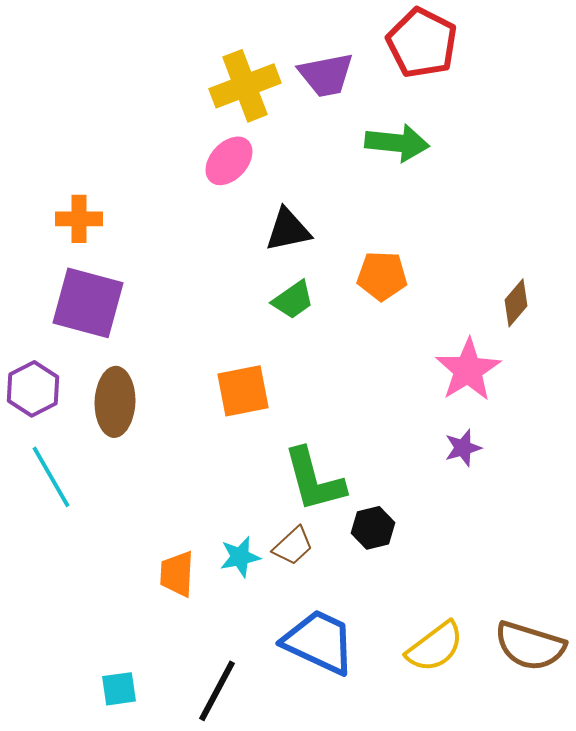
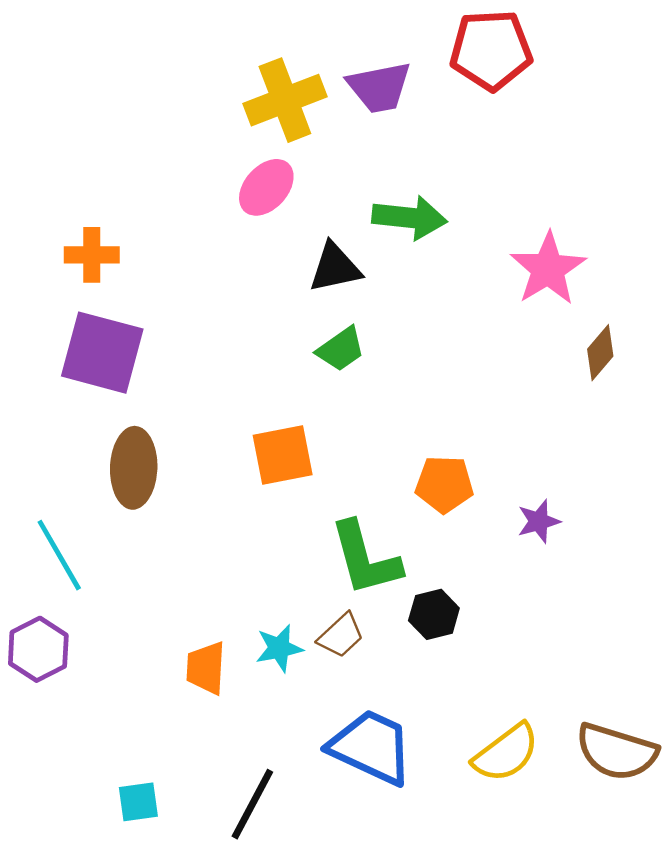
red pentagon: (422, 43) -> (491, 50), turned -30
green arrow: (397, 143) -> (409, 218), moved
orange pentagon: (382, 276) -> (444, 484), moved
pink star: (468, 370) -> (548, 269), moved
purple hexagon: (33, 389) -> (38, 649), moved

